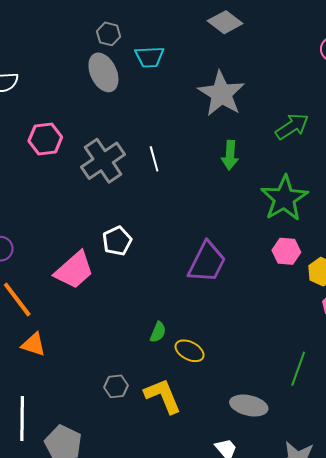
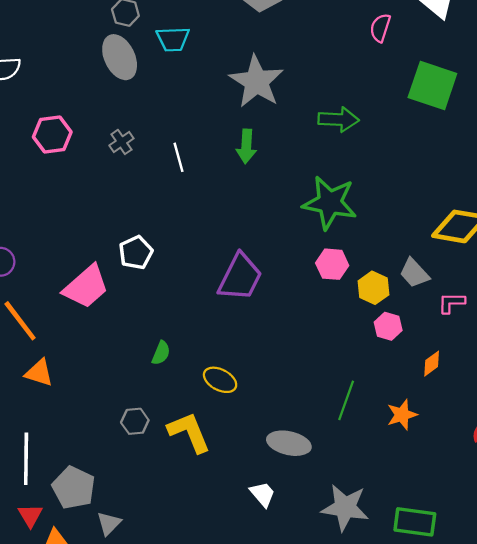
green arrow: (292, 126) -> (338, 119), turned 36
green arrow: (230, 155) -> (246, 146), moved
gray cross: (103, 161) -> (121, 142), moved, size x0.5
green star: (284, 198) -> (330, 203), turned -30
green semicircle: (158, 332) -> (161, 353), moved

